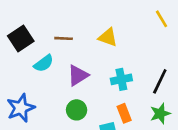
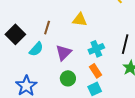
brown line: (64, 38) -> (47, 28), turned -64
orange rectangle: (124, 113) -> (96, 71), moved

